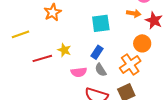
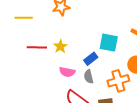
cyan square: (101, 23) -> (109, 43), moved

